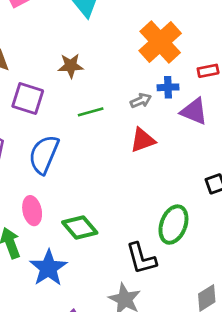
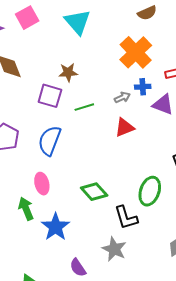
purple square: (28, 98) -> (50, 96), moved
green diamond: (80, 228) -> (94, 192), moved

